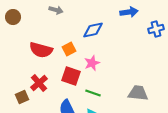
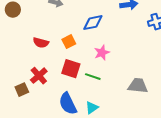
red semicircle: (41, 50) -> (41, 43), size x0.7
pink star: (92, 63) -> (102, 53), moved
green line: (93, 93) -> (93, 77), moved

